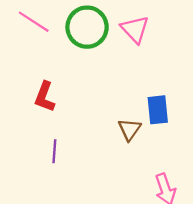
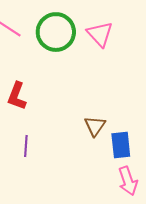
blue rectangle: (158, 110) -> (121, 145), moved

